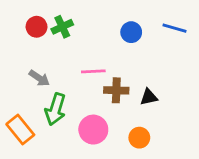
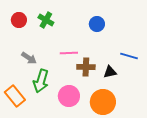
red circle: (37, 27) -> (19, 20), moved
green cross: (62, 27) -> (46, 20), turned -35
blue line: (174, 28) -> (129, 56), moved
orange circle: (139, 138) -> (103, 102), size x1.6

